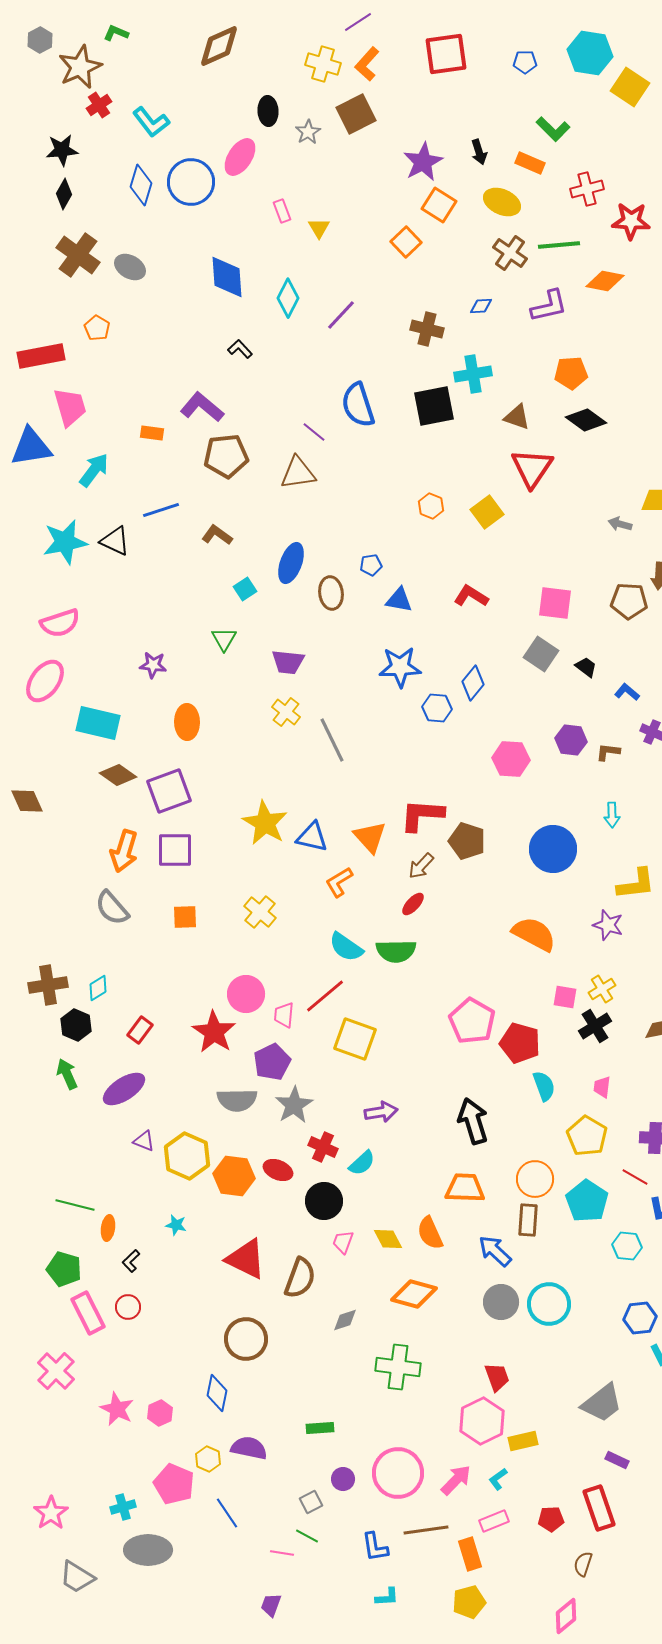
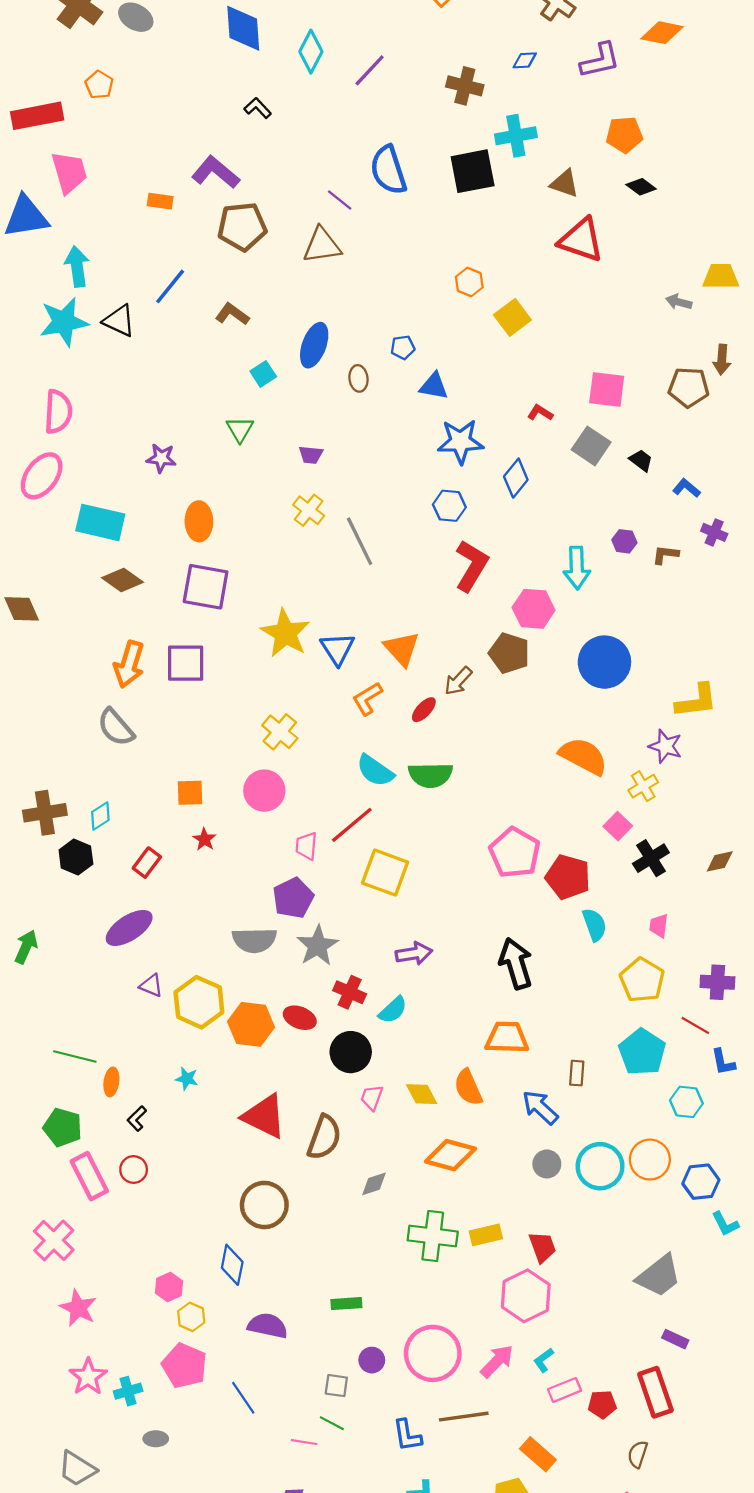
black diamond: (586, 420) -> (641, 187), size x0.7
red triangle: (532, 468) -> (581, 240), turned -45
cyan arrow: (94, 470) -> (77, 266), moved, turned -45
blue line: (161, 510) -> (170, 286), turned -33
yellow square: (487, 512) -> (512, 317), moved
brown ellipse: (331, 593) -> (358, 378), size x0.7
red L-shape: (471, 596) -> (540, 413), moved, size x0.7
pink semicircle: (60, 623) -> (58, 412), turned -69
purple trapezoid: (288, 662) -> (311, 455), size x0.7
blue star: (400, 667) -> (460, 442), moved
blue hexagon: (437, 708) -> (449, 506), moved
purple hexagon: (571, 740) -> (624, 541), size x0.7
pink hexagon: (511, 759) -> (534, 609), moved
purple square: (169, 791) -> (206, 587), moved, turned 30
red L-shape: (422, 815) -> (471, 566), moved, turned 117
cyan arrow: (612, 815) -> (577, 568), moved, size x1.5
blue triangle: (312, 837) -> (337, 649), turned 44
red ellipse: (413, 904) -> (424, 710), moved
orange square: (185, 917) -> (190, 793), moved
yellow cross: (602, 989) -> (643, 786), moved
pink circle: (246, 994) -> (264, 791), moved
pink square: (565, 997) -> (618, 826), turned 35
red star: (214, 1032) -> (204, 839), moved, size x0.5
green arrow: (67, 1074) -> (26, 947), moved, turned 48
orange circle: (535, 1179) -> (650, 1160), moved
brown rectangle: (528, 1220) -> (577, 1073), size x0.7
gray circle: (501, 1302) -> (547, 1164), size x0.7
pink star: (117, 1409) -> (78, 1308), moved
yellow rectangle: (523, 1441) -> (486, 1235), moved
yellow hexagon: (208, 1459) -> (191, 1317), moved
gray square: (311, 1502) -> (336, 1386), turned 35
pink star: (51, 1513) -> (88, 1377), moved
pink rectangle: (494, 1521) -> (565, 1390), moved
gray ellipse: (148, 1550) -> (156, 1439), size x0.5
orange rectangle: (470, 1554) -> (538, 1454), moved, turned -32

